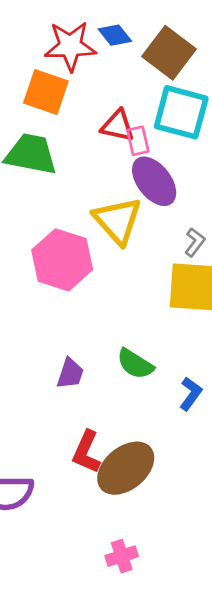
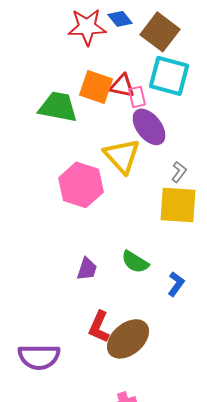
orange square: (46, 92) -> (96, 87), moved

